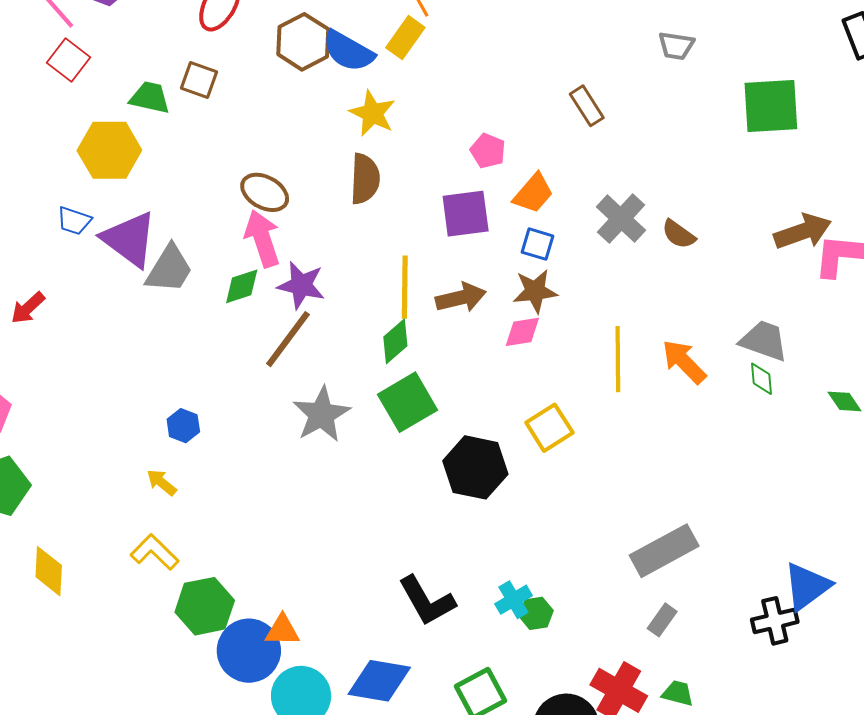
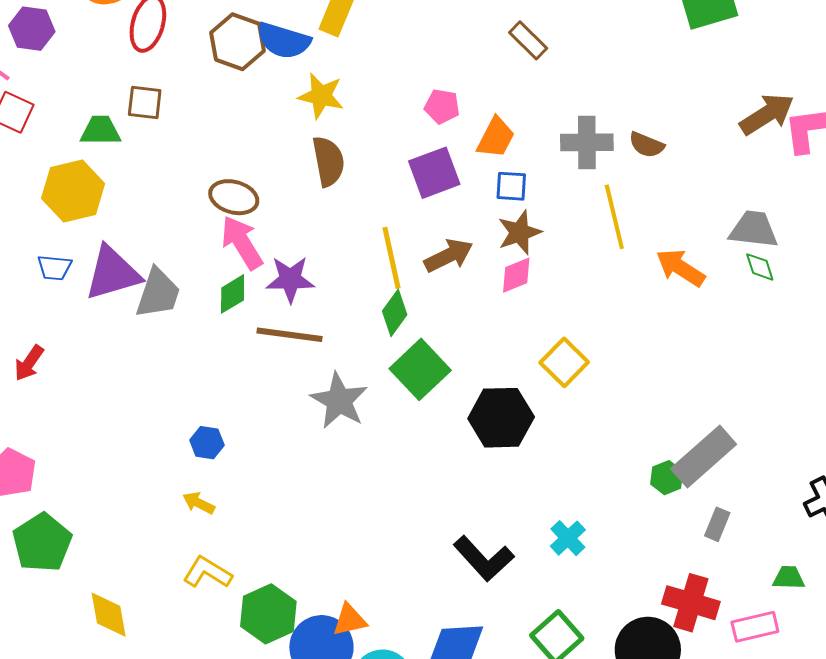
gray cross: (621, 219) -> (587, 142), turned -30
purple triangle: (129, 239) -> (112, 273), turned -40
brown line: (288, 339) -> (289, 335), turned 74
yellow line: (618, 359) -> (614, 217), moved
green hexagon: (536, 613) -> (667, 478), moved
green trapezoid: (678, 693) -> (789, 578), moved

